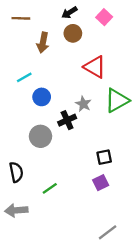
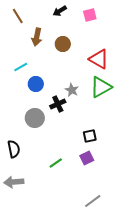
pink square: (104, 17) -> (90, 15), turned 32
brown line: (21, 18) -> (18, 16), turned 56
brown circle: (73, 33) -> (63, 44), moved
red triangle: (95, 67) -> (99, 59), moved
green line: (50, 188) -> (56, 163), moved

